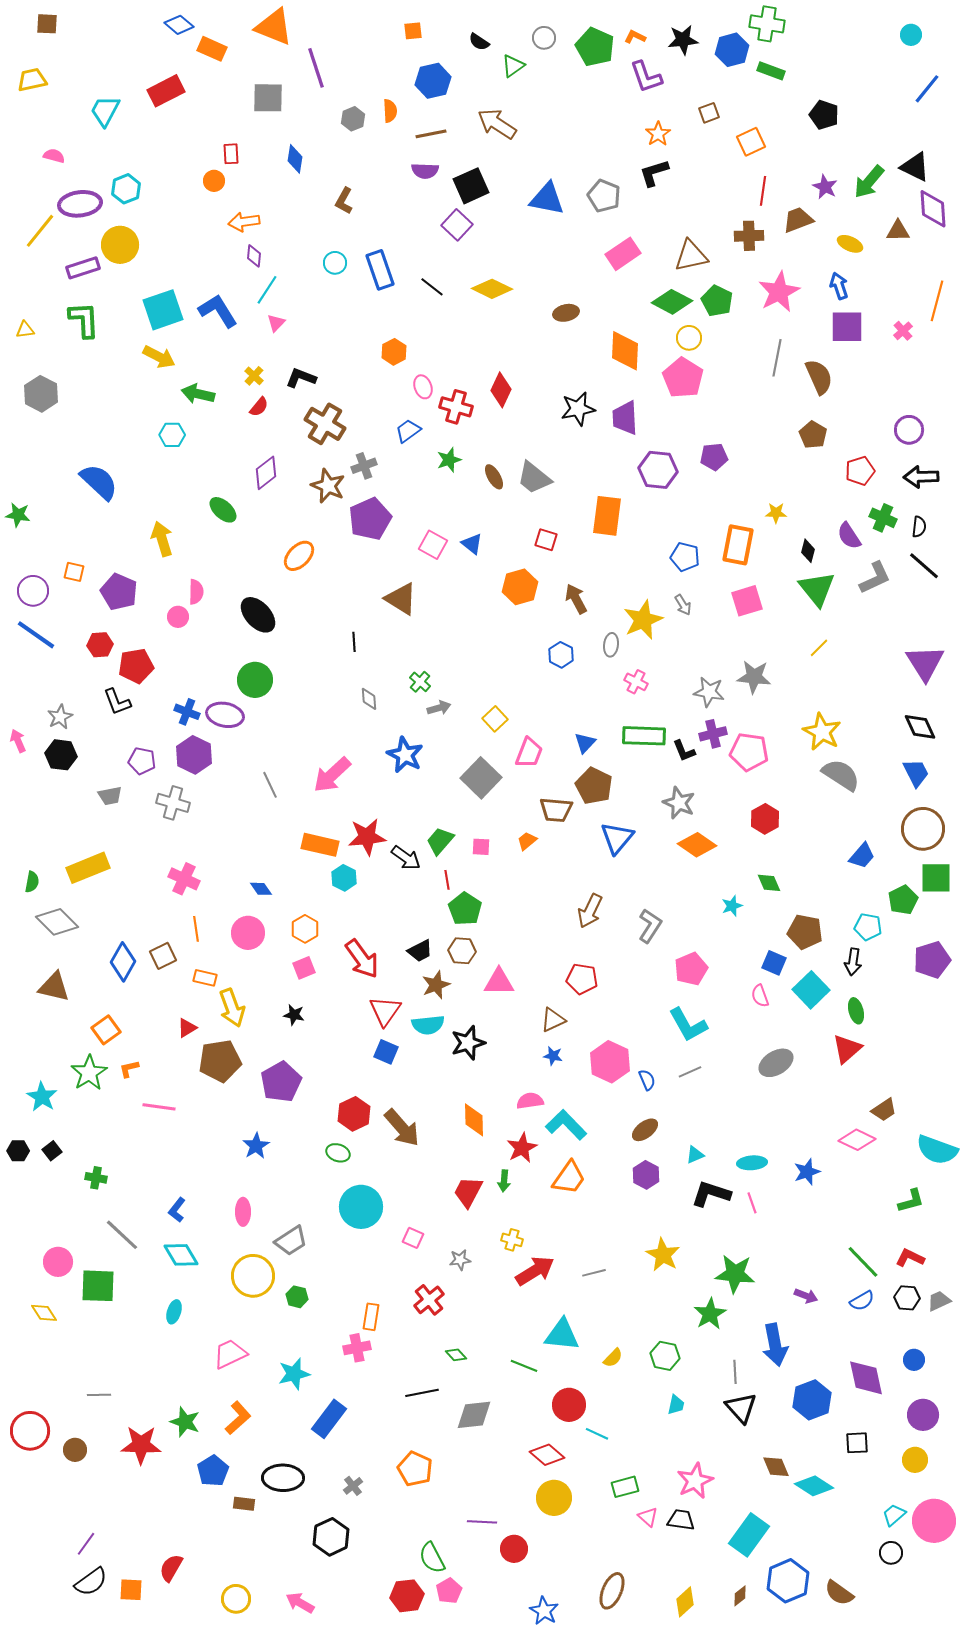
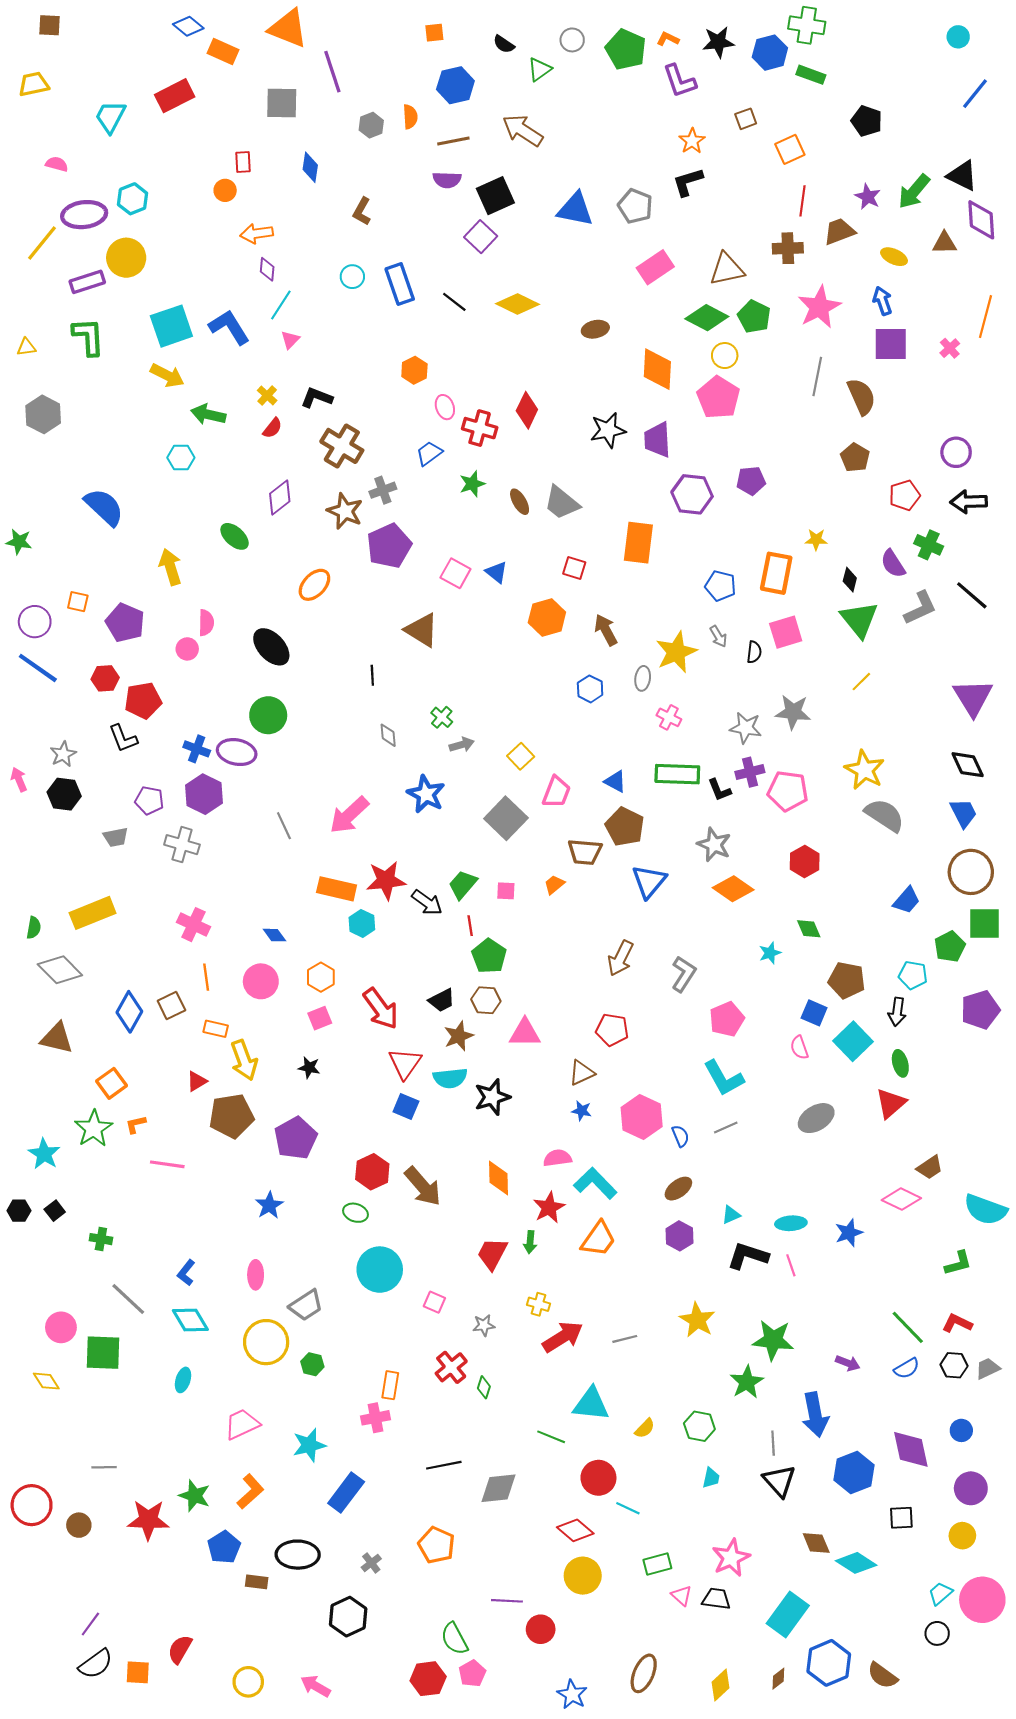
black semicircle: (919, 527) -> (754, 652), moved
blue triangle: (585, 743) -> (615, 781), turned -45
green diamond: (456, 1355) -> (484, 1387), moved, turned 60

